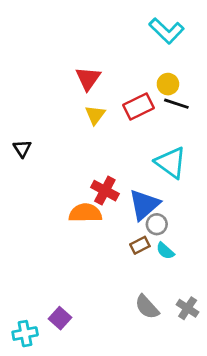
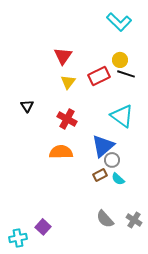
black triangle: (22, 149) -> (27, 106), moved
red cross: (105, 191) -> (67, 119), moved

